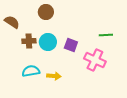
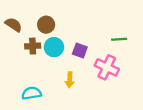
brown circle: (46, 12) -> (46, 25), moved
cyan semicircle: (31, 71) -> (31, 93), moved
yellow arrow: (54, 76) -> (70, 80), moved, turned 88

